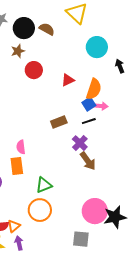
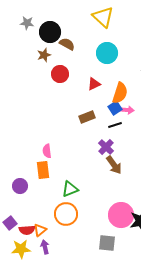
brown semicircle: (47, 29) -> (67, 44), moved
cyan circle: (97, 47) -> (107, 53), moved
brown rectangle: (59, 122) -> (87, 117), moved

